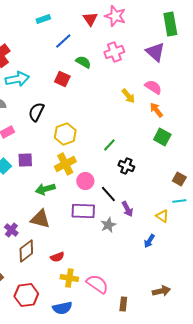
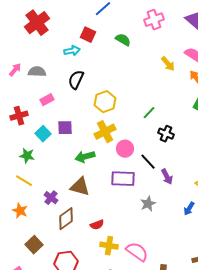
green semicircle: (83, 62) -> (123, 40), moved
cyan arrow: (17, 79) -> (72, 51), moved, size x0.7
red square: (62, 79) -> (88, 35), moved
gray star: (108, 225) -> (148, 204), moved

